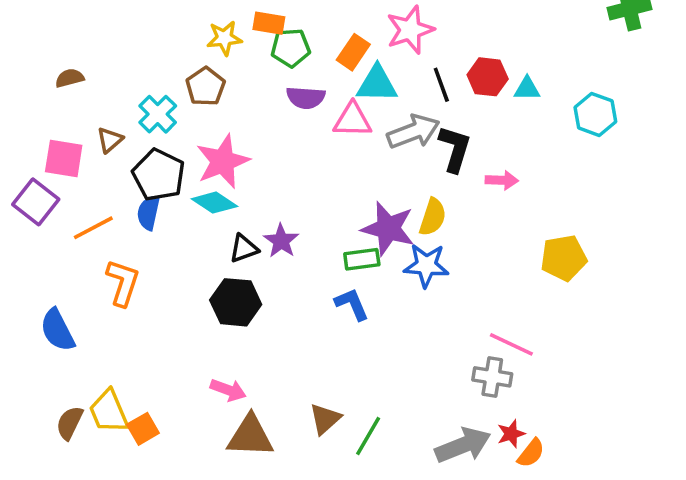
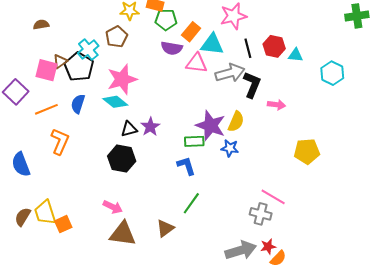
orange rectangle: (353, 52) -> (191, 32), moved
pink square: (64, 159) -> (47, 70), moved
black pentagon: (159, 175) -> (79, 67), moved
blue star: (426, 265) -> (230, 148), size x0.7
green line: (368, 436) -> (191, 203), moved

